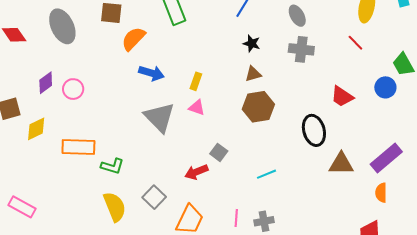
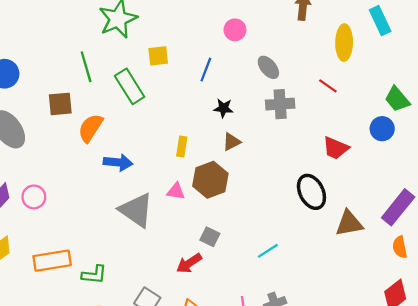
red line: (355, 43) -> (328, 86), moved
yellow rectangle: (196, 81) -> (182, 146), moved
brown hexagon: (258, 107) -> (210, 180), moved

